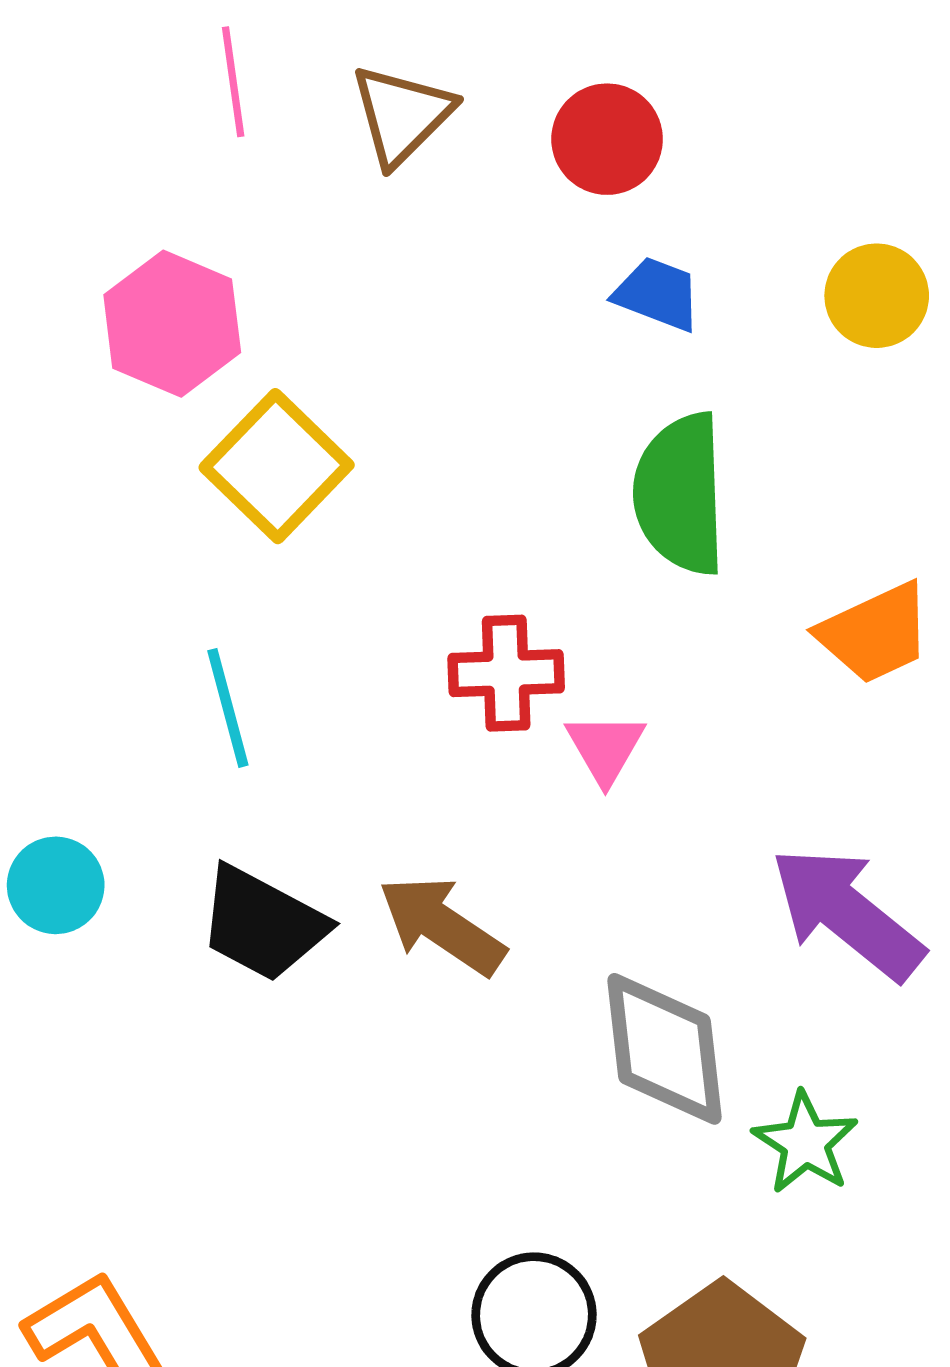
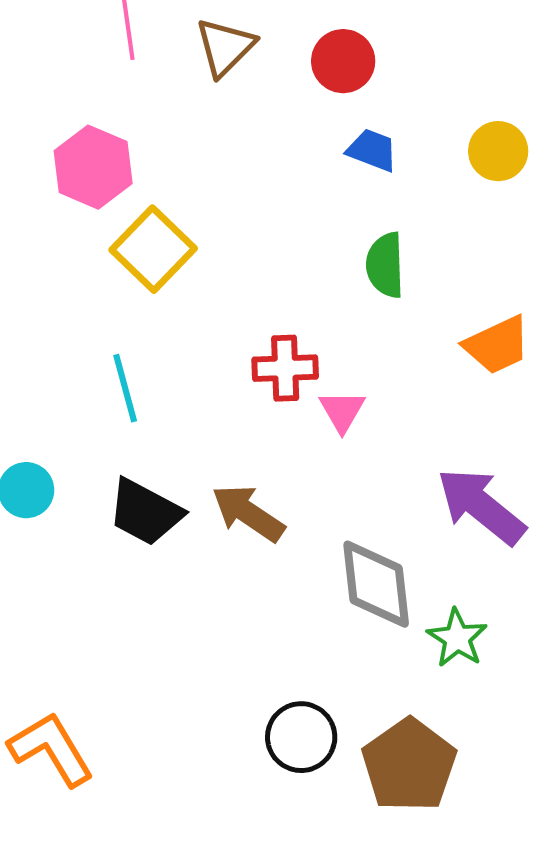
green semicircle: (680, 494) -> (385, 265), size x0.7

